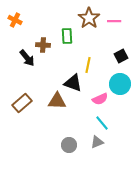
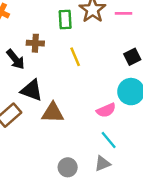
green rectangle: (67, 36) -> (65, 20), moved
yellow line: (88, 65) -> (75, 57), moved, turned -35
black triangle: (73, 83) -> (32, 90), moved

